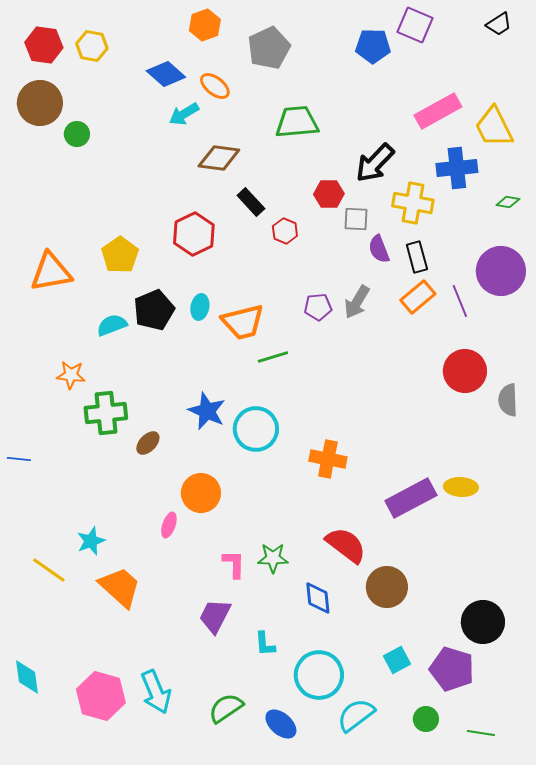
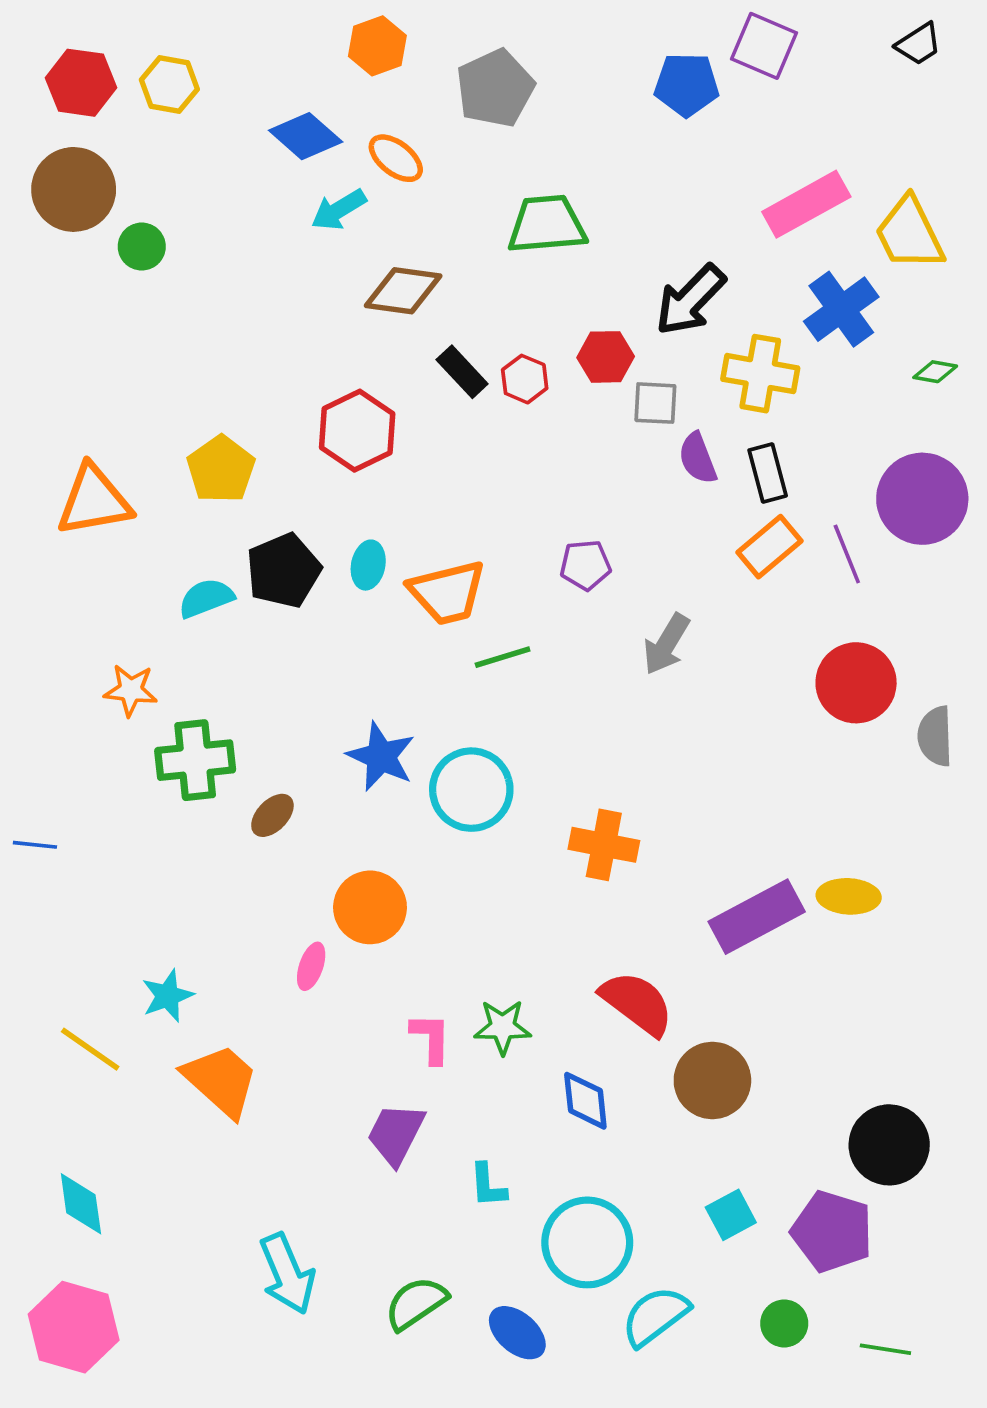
blue cross: (457, 168) -> (841, 309), turned -30
red hexagon: (285, 231) -> (525, 379), moved
gray arrow: (357, 302) -> (666, 644), moved
cyan diamond: (27, 677) -> (81, 1204), moved
pink hexagon: (101, 696) -> (74, 1327), moved

